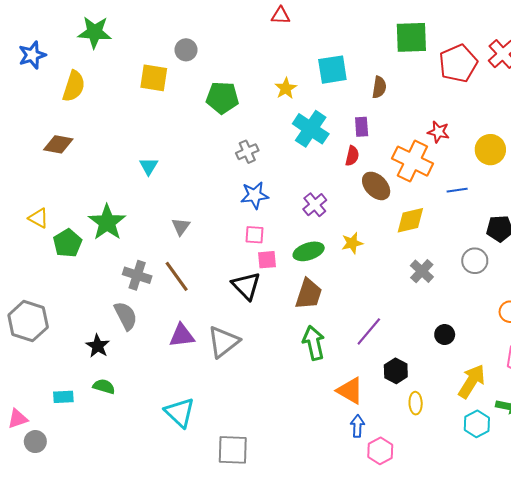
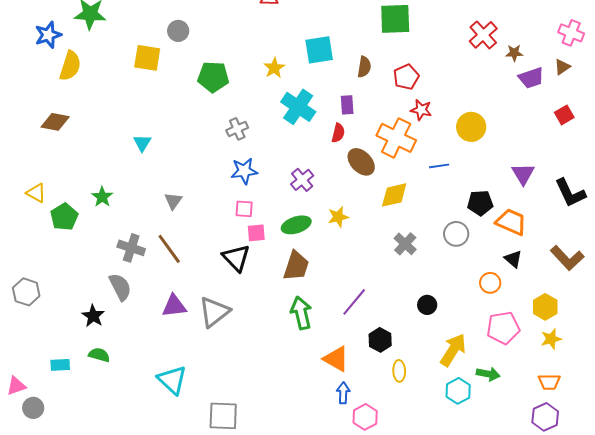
blue star: (32, 55) -> (48, 35), moved
red pentagon: (458, 63) -> (406, 77), moved, size x0.7
green star: (107, 222) -> (102, 197), size x0.6
gray hexagon: (28, 321) -> (26, 292), size x0.7

